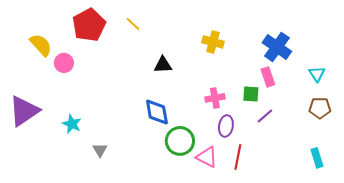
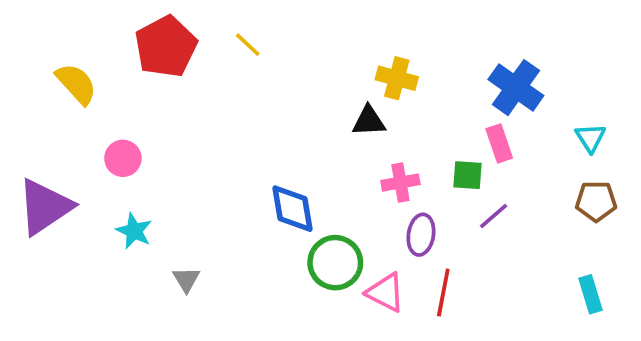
pink circle: (64, 63) -> (123, 158), moved
black triangle: (163, 65) -> (369, 121), moved

